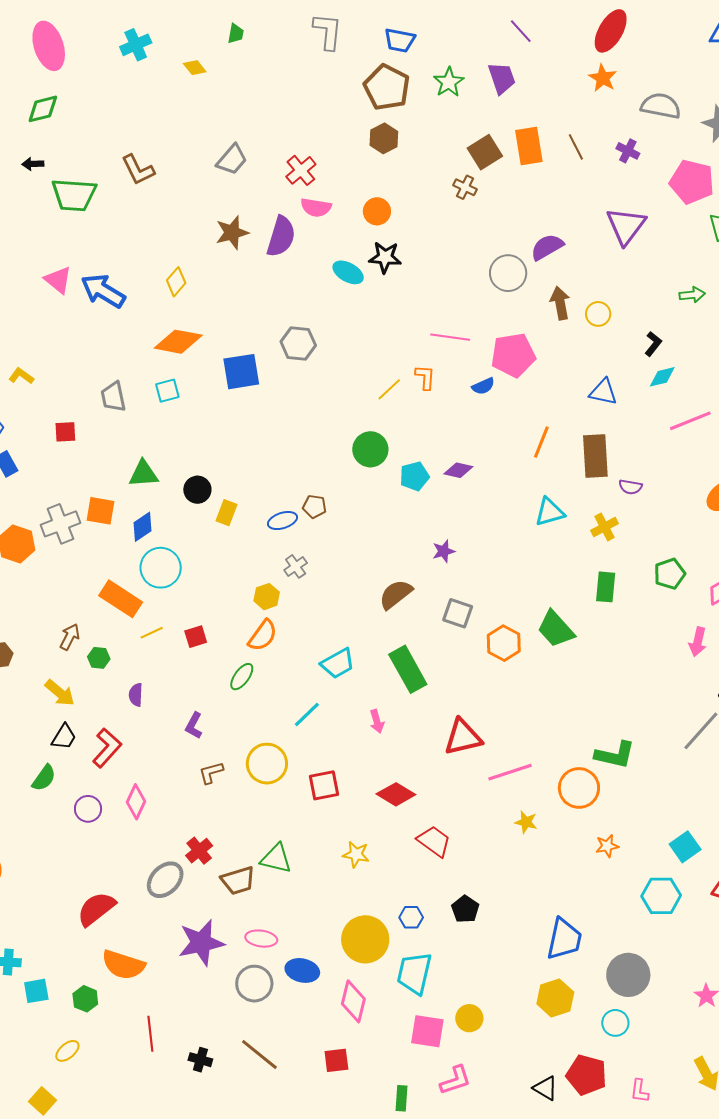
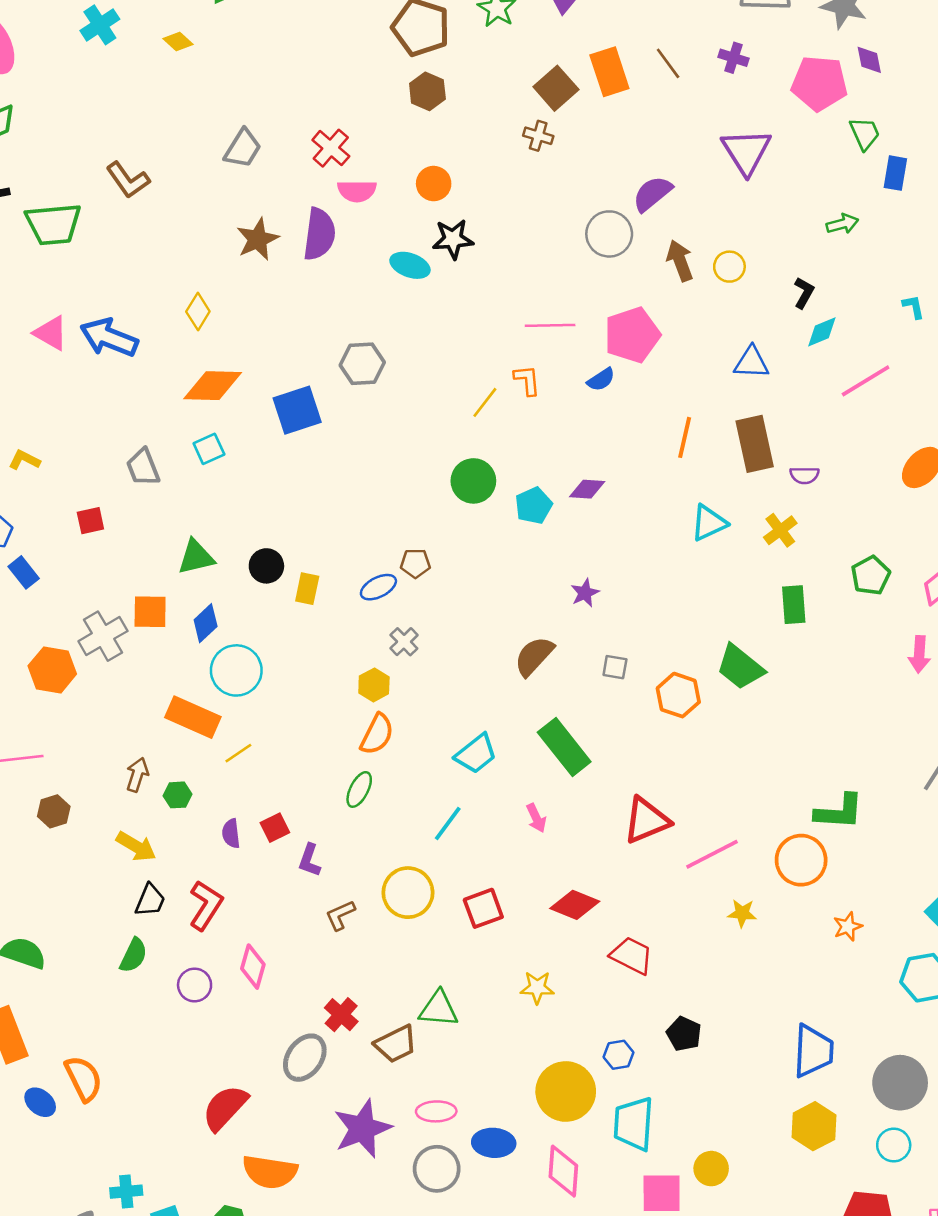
gray square: (458, 613) -> (615, 667), size x0.7
red square: (196, 637) -> (275, 828), moved

